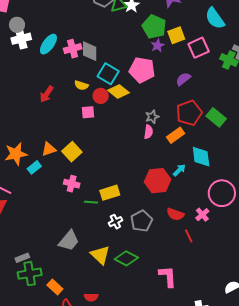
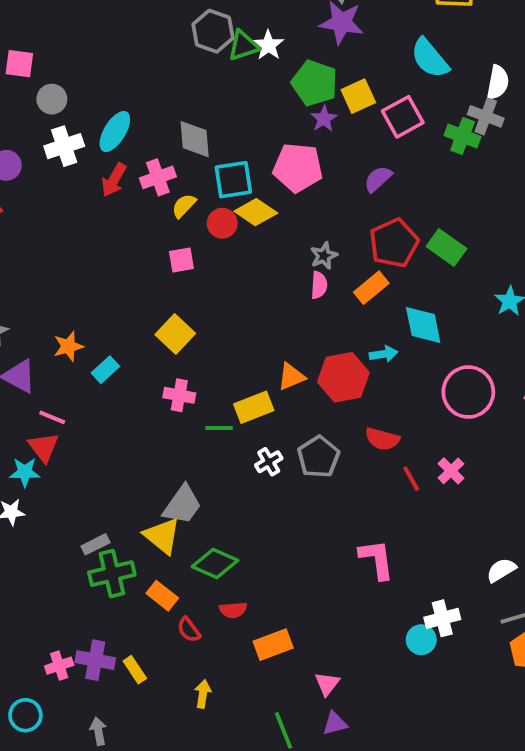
white cross: (21, 39) -> (64, 146), moved
pink cross: (73, 49) -> (158, 177), moved
cyan square: (108, 74) -> (233, 180), turned -35
yellow semicircle: (81, 85) -> (184, 206), turned 120
red arrow: (47, 94) -> (114, 180), moved
pink square: (88, 112) -> (181, 260), moved
orange triangle: (49, 149) -> (291, 377), moved
orange star: (16, 154) -> (68, 346), size x0.7
cyan arrow: (179, 170) -> (384, 354), turned 40
pink cross: (202, 215) -> (451, 471), moved
yellow triangle: (100, 255) -> (162, 536), moved
green diamond: (126, 258) -> (215, 563), moved

